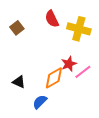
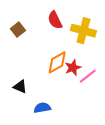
orange diamond: (54, 78) -> (57, 62), moved
blue semicircle: (40, 102) -> (42, 108), turned 35

